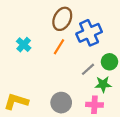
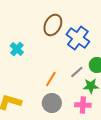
blue cross: (89, 33) -> (78, 38), turned -30
orange line: (59, 47) -> (51, 79), moved

